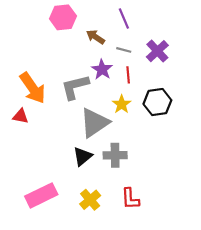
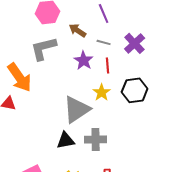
gray L-shape: (75, 87) -> (44, 48), moved
black triangle: (83, 156) -> (66, 140), turned 30

